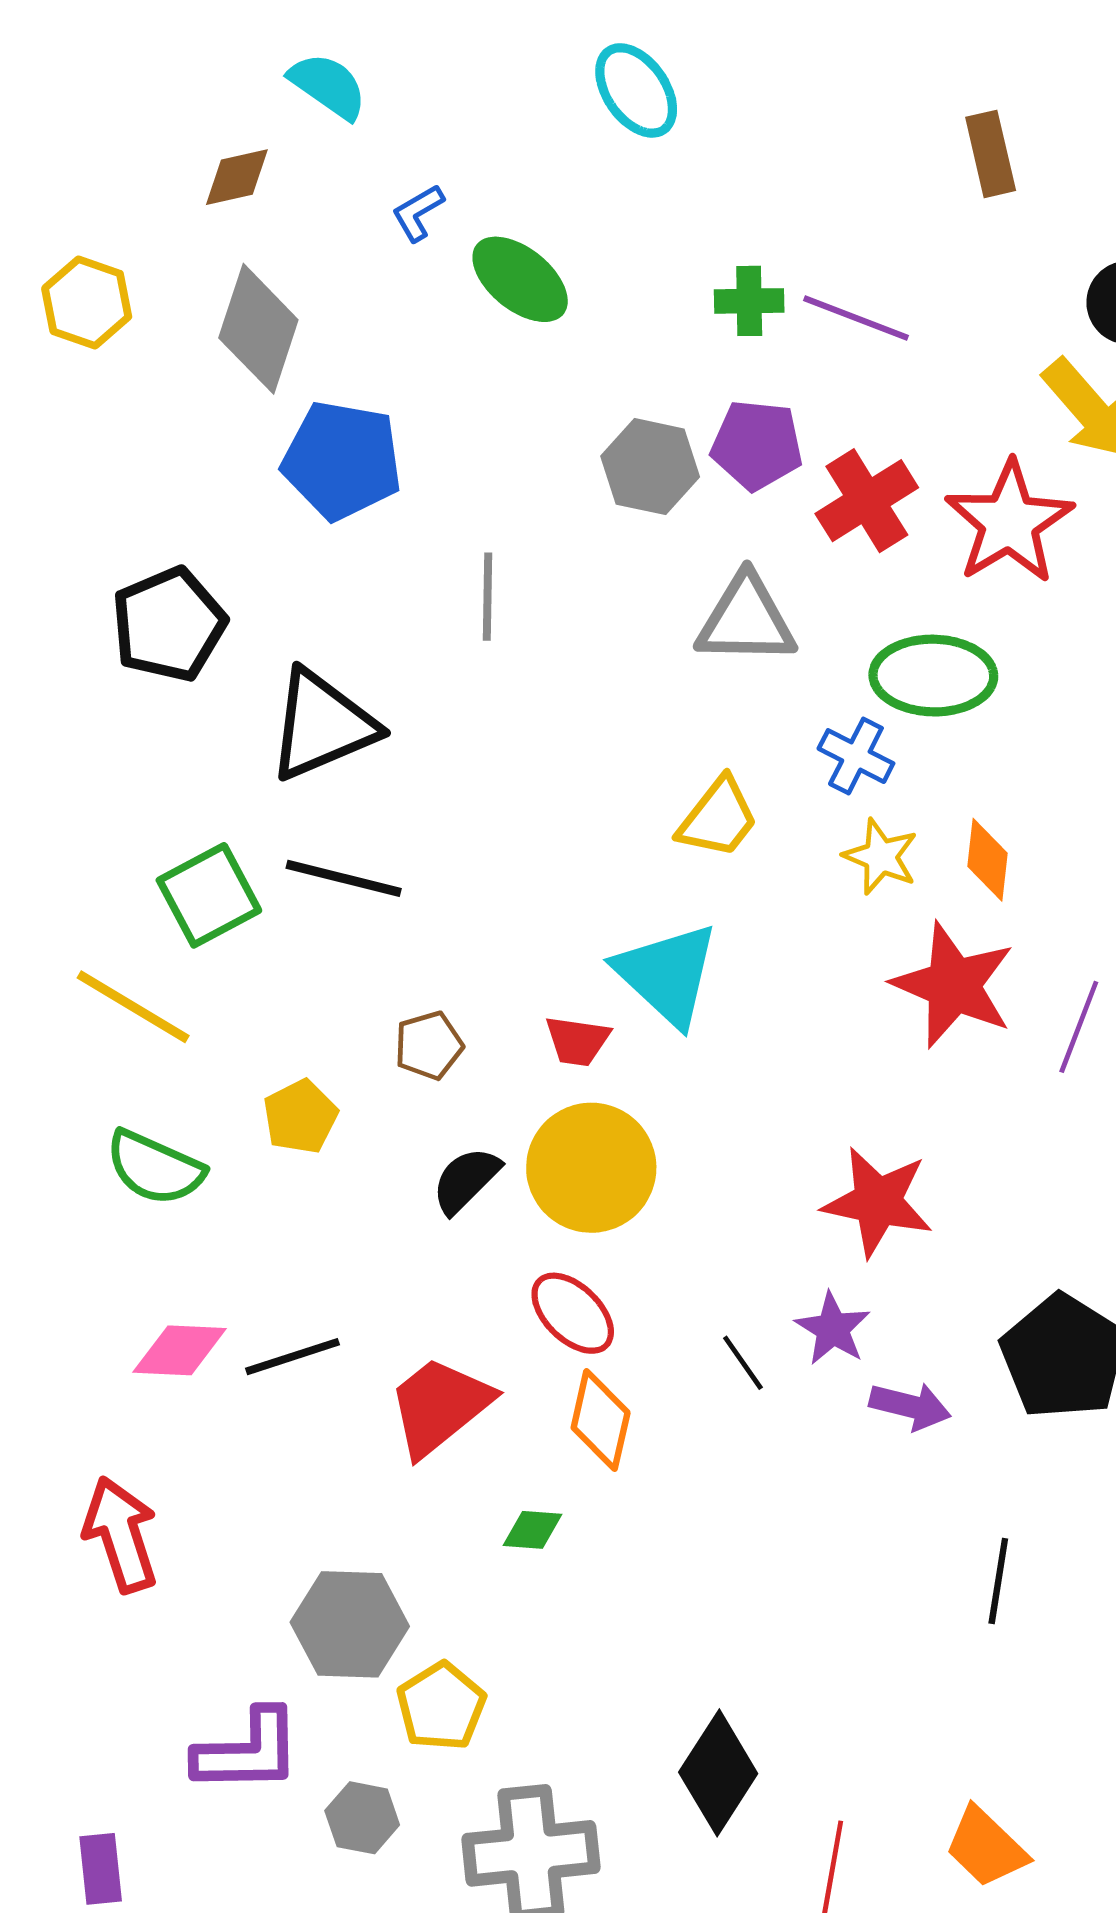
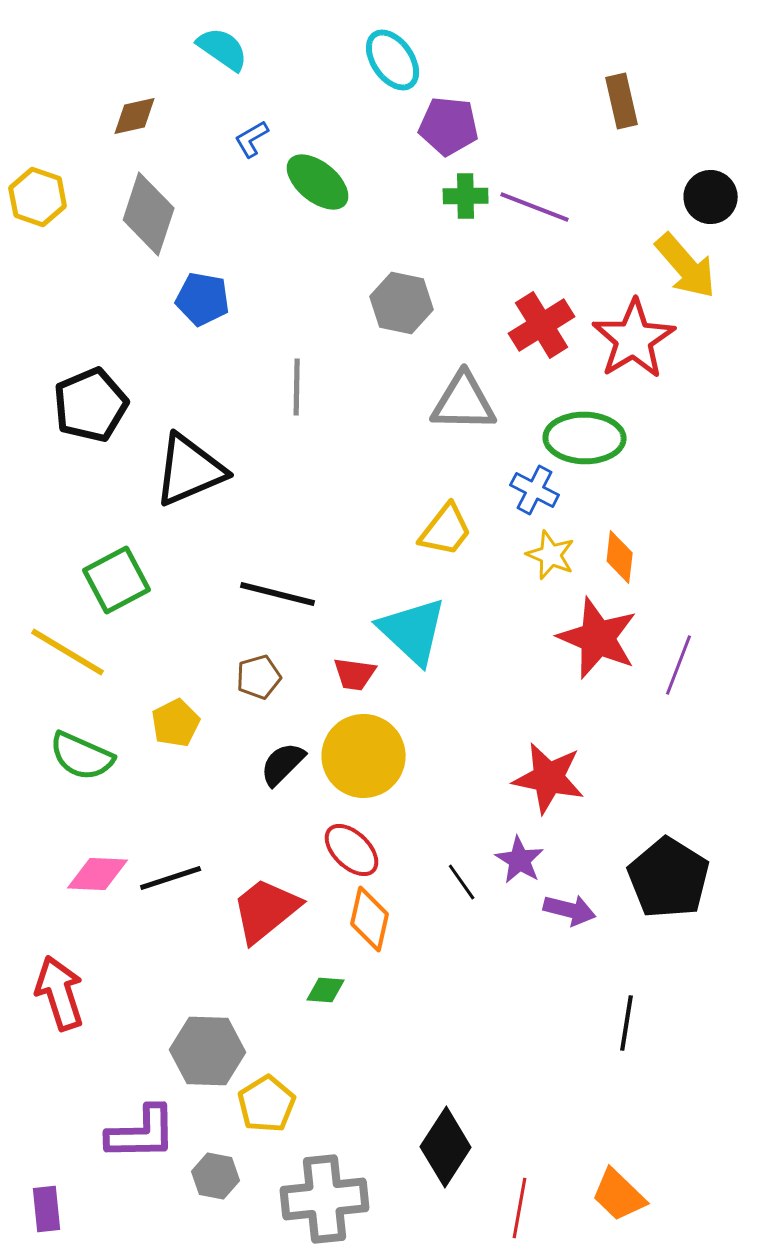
cyan semicircle: (328, 86) -> (223, 49), moved
purple pentagon: (757, 445) -> (449, 126), moved
blue pentagon: (342, 460) -> (203, 299), size x0.7
black line: (344, 878) -> (278, 594), moved

